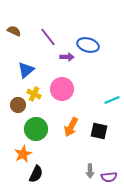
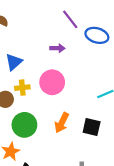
purple line: (48, 37) -> (70, 19), moved
blue ellipse: (88, 45) -> (97, 35), moved
yellow cross: (34, 94) -> (22, 88), turned -32

